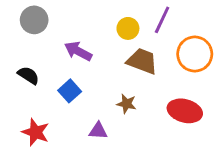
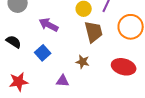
brown trapezoid: (142, 61) -> (94, 32), turned 55
red star: (36, 132) -> (19, 82), turned -30

